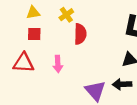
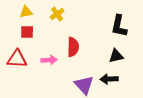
red semicircle: (80, 34) -> (73, 47), moved
pink arrow: (58, 64) -> (49, 60), turned -91

